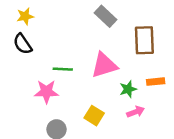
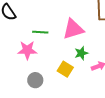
green star: (128, 89) -> (81, 53), moved

